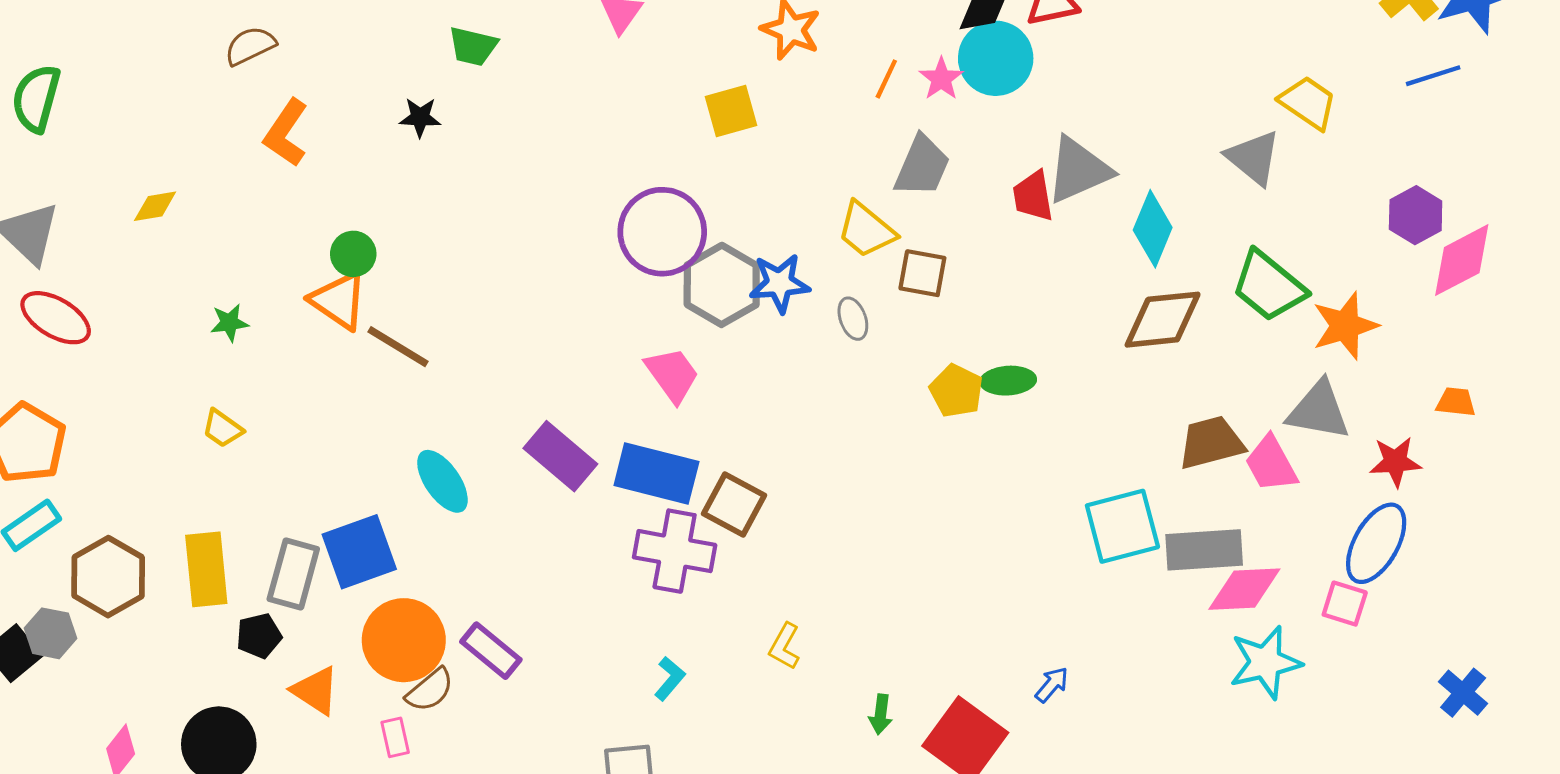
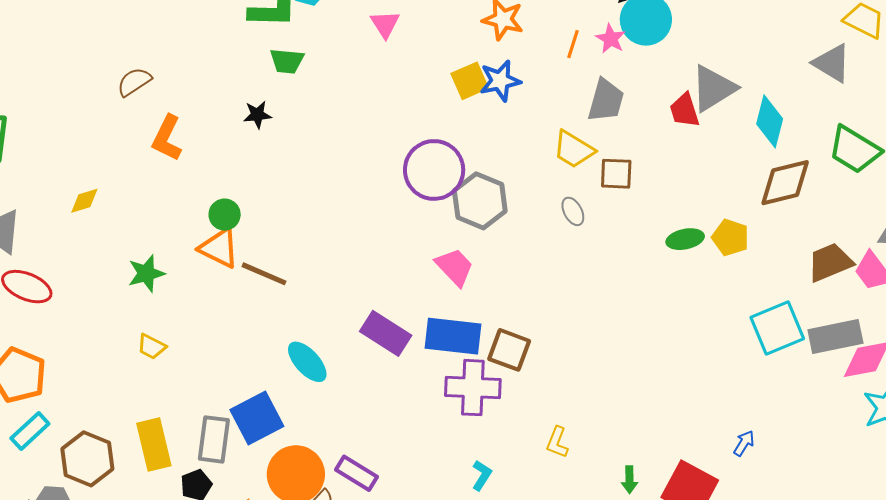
blue star: (780, 283) -> (500, 81), moved
green star: (229, 323) -> (146, 273), size x1.4
yellow pentagon: (956, 391) -> (730, 238), moved

